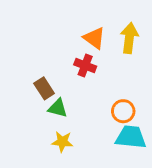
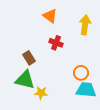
orange triangle: (94, 38) -> (50, 16), moved
green triangle: (58, 108) -> (25, 80), moved, size x1.5

